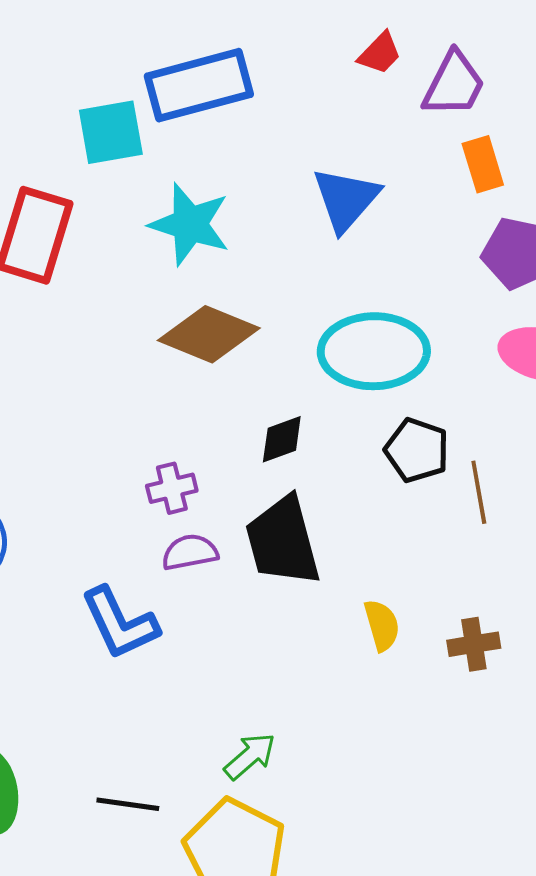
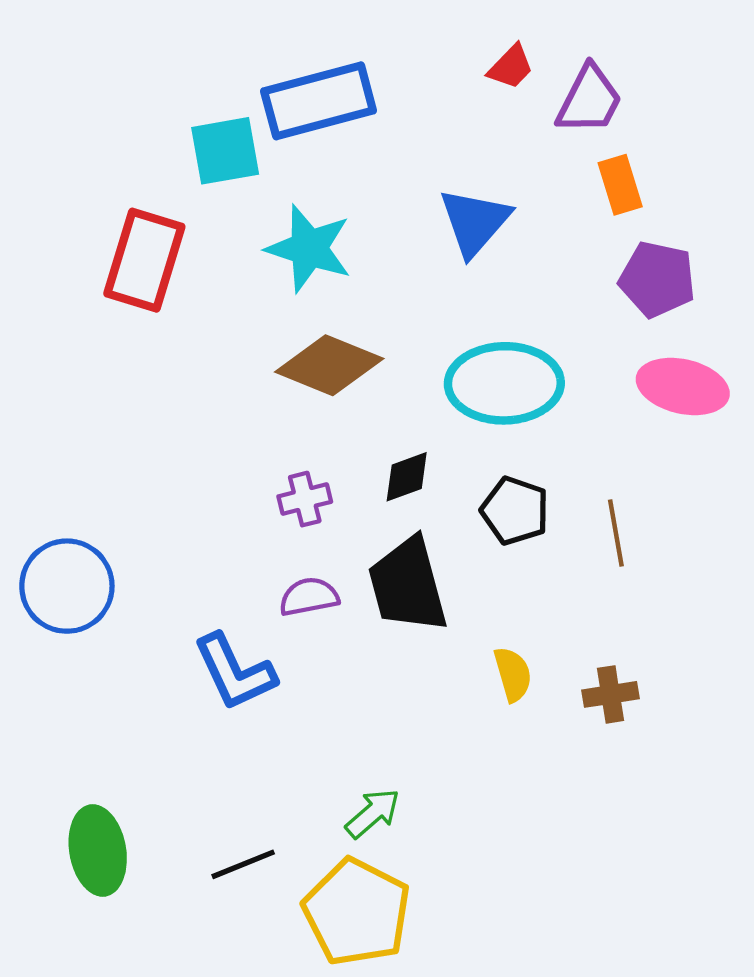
black pentagon: (417, 450) -> (515, 511), moved
purple cross: (172, 488) -> (305, 499), moved
black line: (128, 804) -> (243, 864), turned -30

